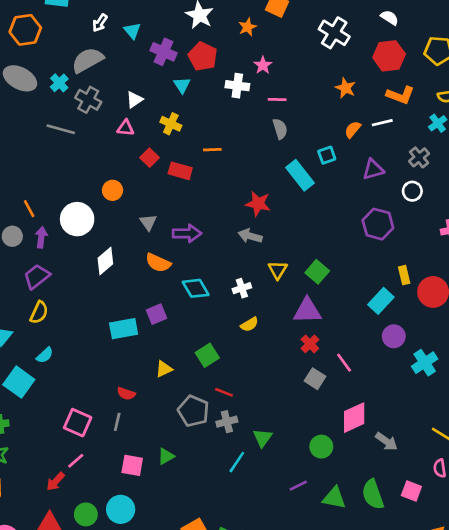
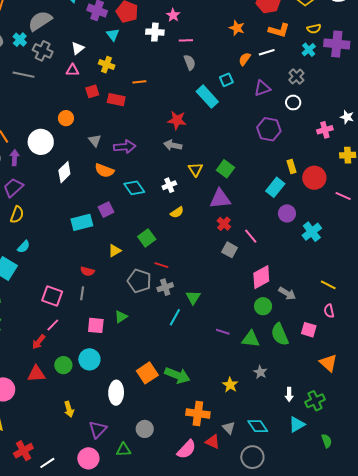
red square: (150, 158) -> (92, 91), turned 32
green circle: (321, 447) -> (263, 306), moved
purple line: (298, 486) -> (223, 332), turned 48

